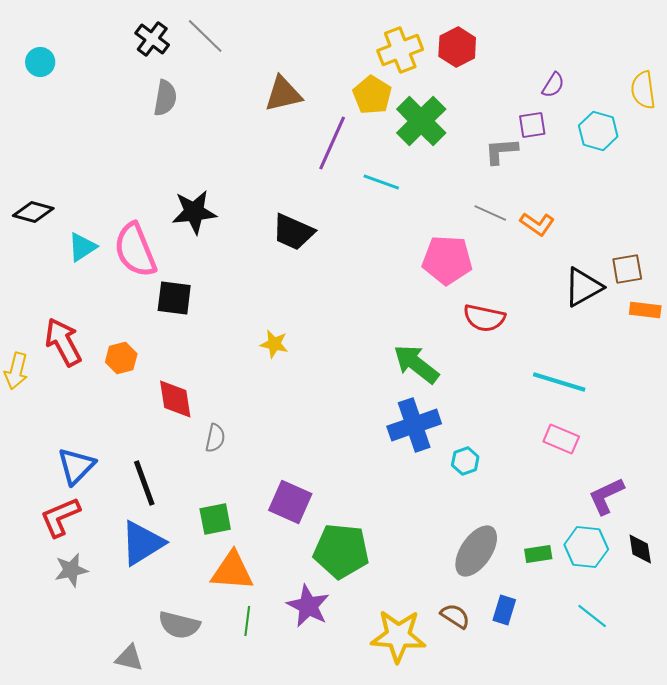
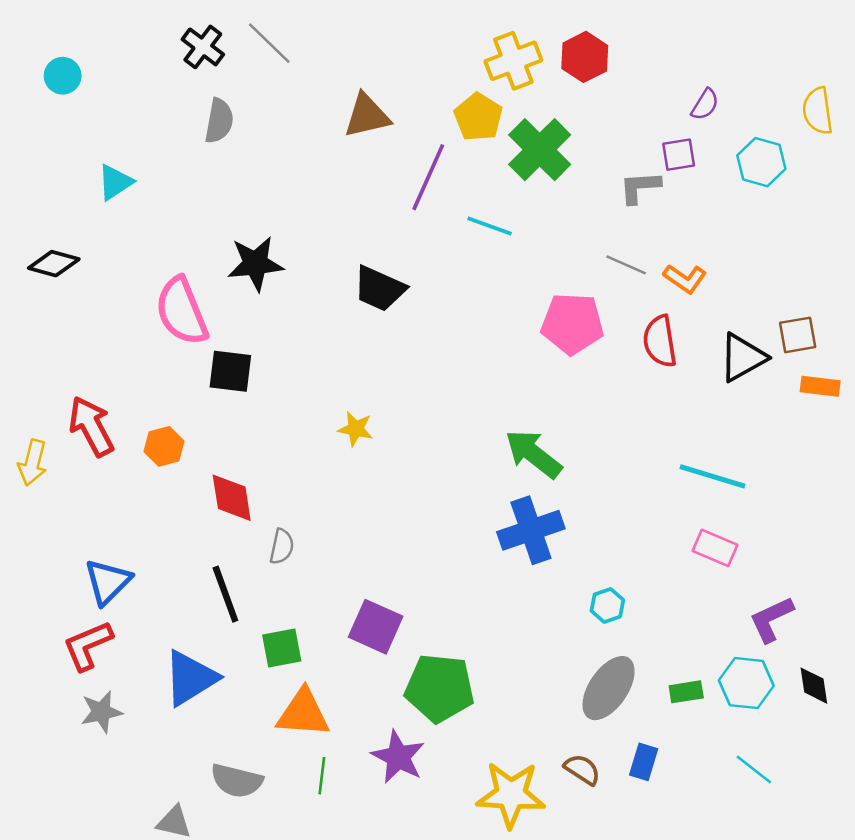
cyan triangle: (82, 247) -> (115, 182), moved
red semicircle: (484, 318) -> (660, 341), moved, turned 69
cyan hexagon: (465, 461) -> (607, 605), moved
black line: (144, 483) -> (225, 594), moved

